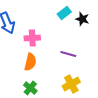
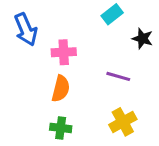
black star: (82, 19) -> (143, 39), moved
green cross: (30, 88) -> (61, 128), turned -32

